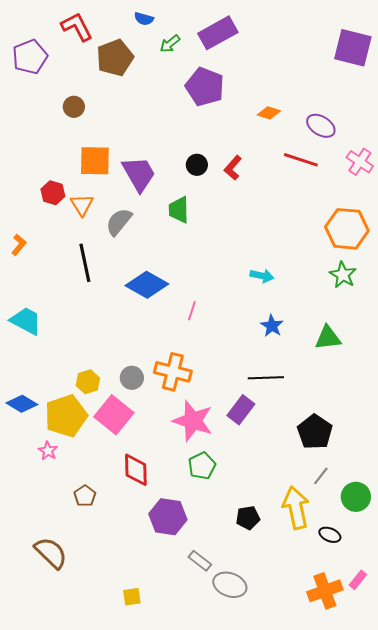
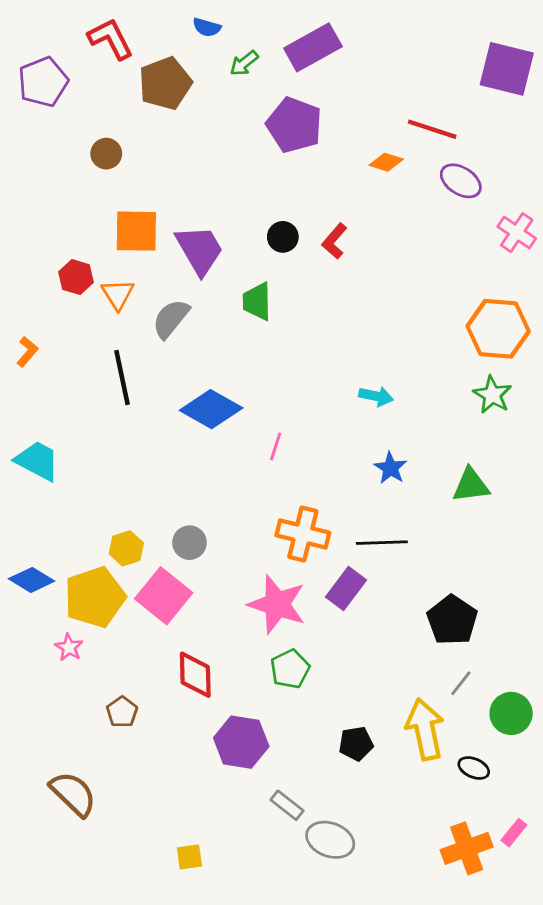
red line: (301, 160) -> (432, 129), moved
orange cross: (173, 372) -> (303, 534), moved

